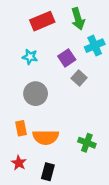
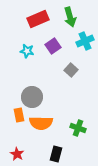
purple square: (67, 58) -> (53, 46), moved
gray circle: (36, 94) -> (32, 97), moved
red star: (19, 163) -> (17, 154), moved
black rectangle: (48, 172) -> (56, 154), moved

